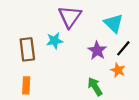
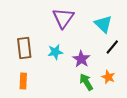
cyan star: (55, 41) -> (55, 52), moved
purple star: (97, 51) -> (81, 59), moved
orange star: (118, 70) -> (108, 77), moved

